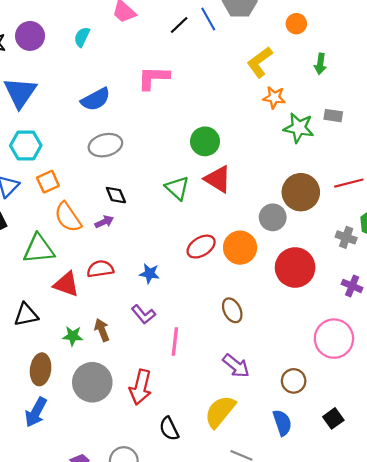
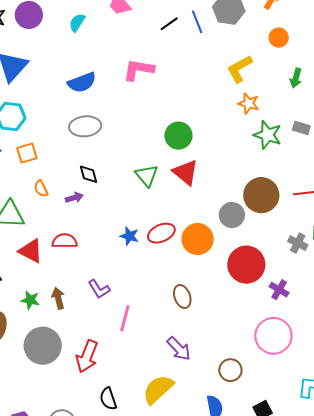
orange semicircle: (68, 217) -> (41, 189), size x0.6
blue star: (150, 274) -> (129, 236), moved
purple cross: (352, 286) -> (279, 290), moved

